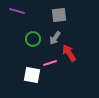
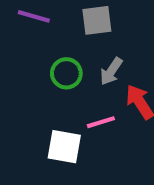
gray square: (59, 15) -> (97, 20), moved

